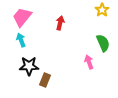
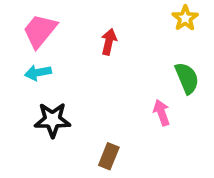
cyan arrow: (21, 40) -> (38, 73), turned -80
brown rectangle: (45, 80) -> (109, 156), moved

